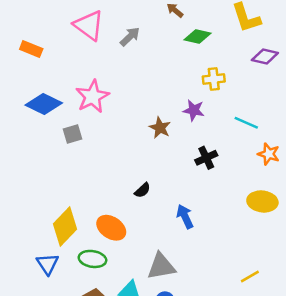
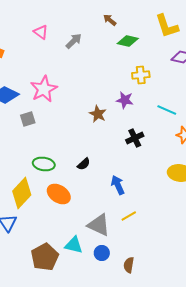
pink triangle: (89, 25) -> (41, 32), size x0.6
green ellipse: (92, 259) -> (44, 164), moved
gray triangle: (161, 266) -> (99, 225), turned 35
yellow line: (250, 276) -> (129, 216), moved

